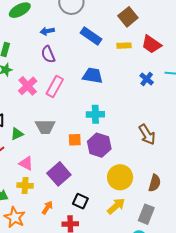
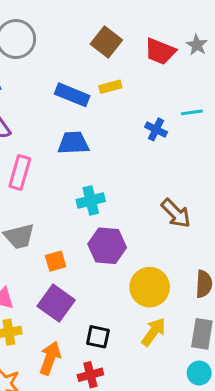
blue rectangle: (91, 36) -> (72, 95), moved
red trapezoid: (151, 44) -> (160, 51), moved
orange square: (75, 140) -> (56, 261), moved
orange arrow: (47, 208) -> (50, 358), size x1.5

